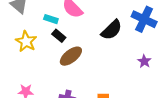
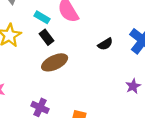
black semicircle: (112, 30) -> (105, 44), size x0.6

